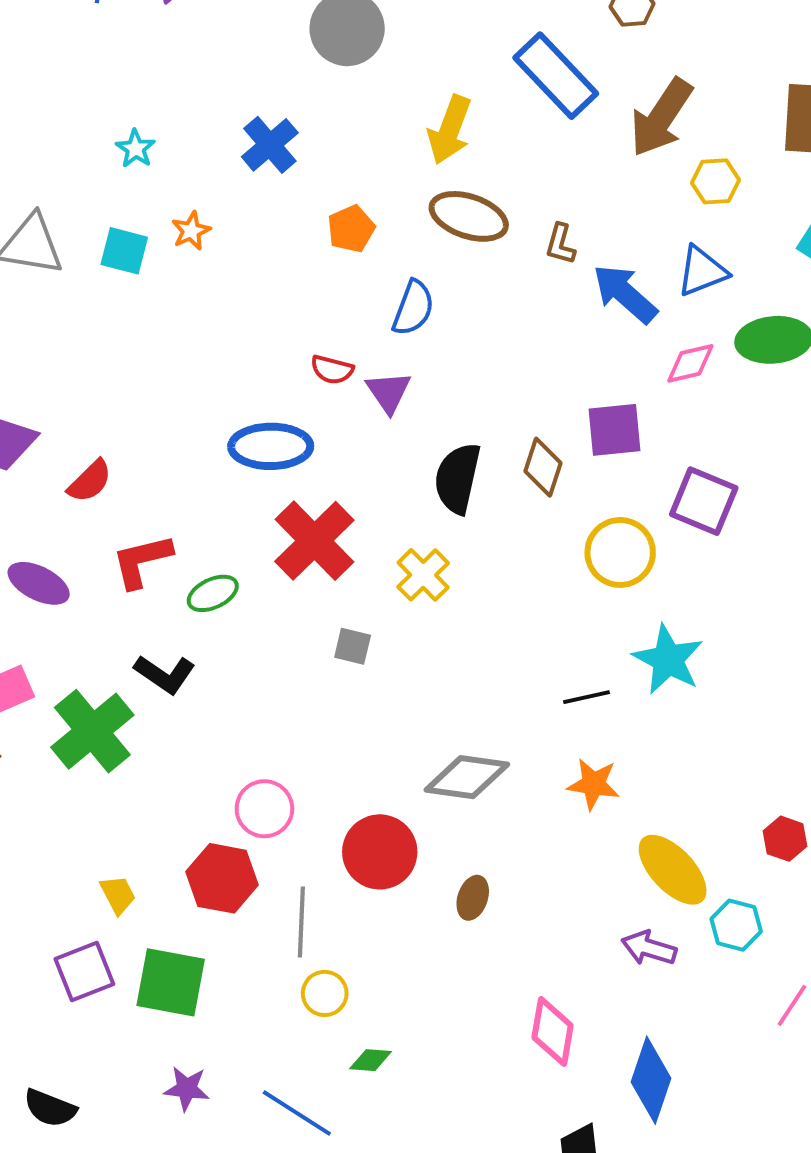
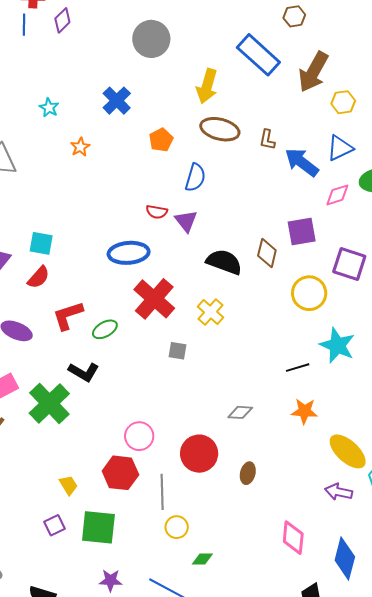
cyan square: (124, 251) -> (41, 243), moved
black semicircle: (458, 478) -> (224, 262), turned 102
gray diamond: (467, 777) -> (240, 412), size x0.6
purple square: (84, 971) -> (54, 525), size x0.7

